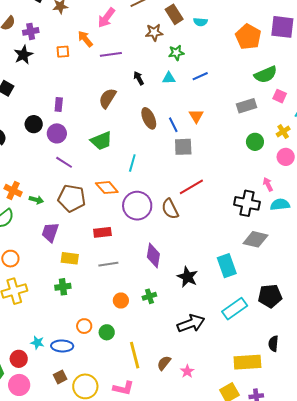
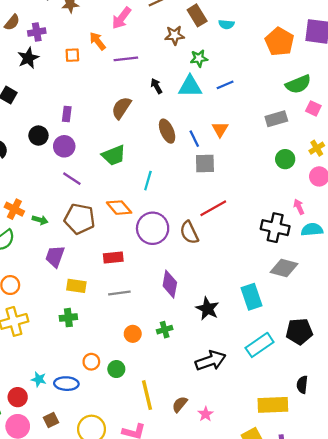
cyan triangle: (169, 78) -> (190, 87), size x1.6
brown square: (60, 377) -> (51, 420), moved

